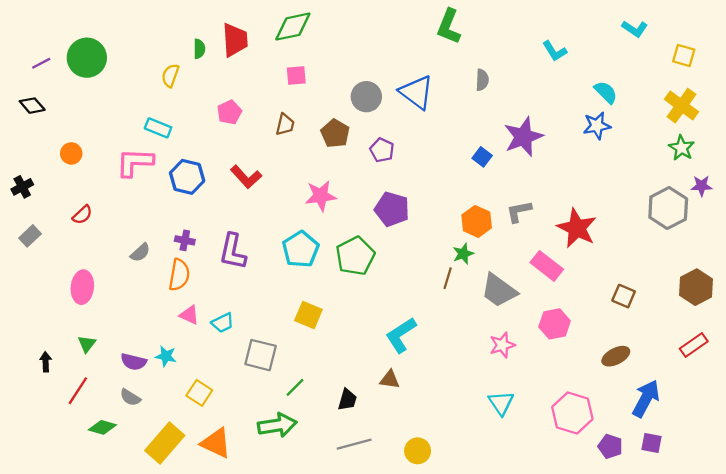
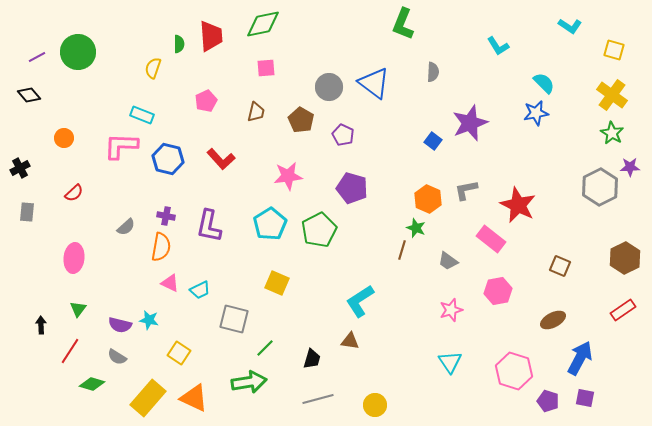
gray rectangle: (30, 236) -> (27, 212), turned -42
green star: (463, 254) -> (416, 228), turned -30
gray trapezoid: (499, 290) -> (448, 261), size x0.6

